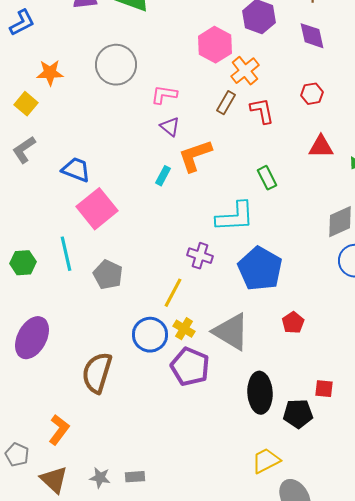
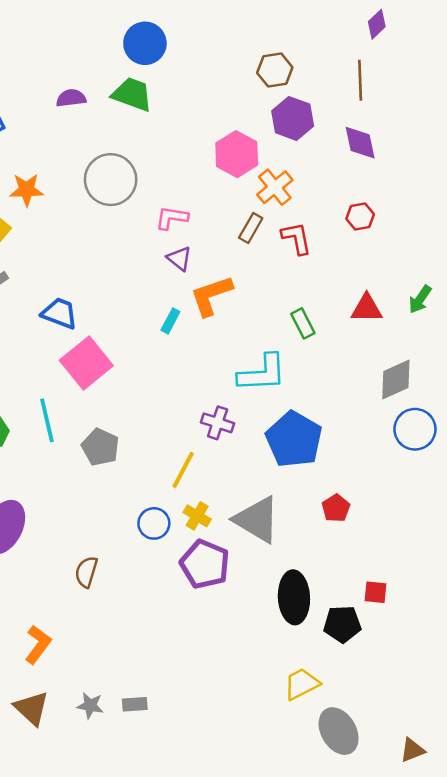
red triangle: (321, 147) -> (367, 308), moved
blue circle: (150, 335) -> (154, 523), size x0.7
brown semicircle: (97, 373) -> (86, 572), size x0.6

